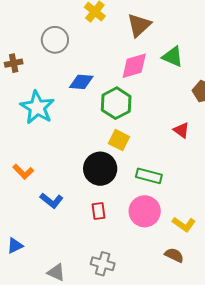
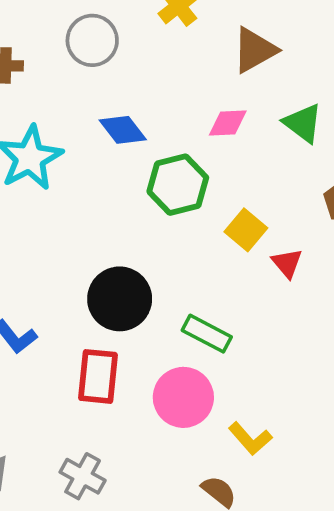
pink diamond: (134, 66) -> (228, 123), size x0.7
blue diamond: (81, 82) -> (123, 130), turned 35
yellow square: (119, 140) -> (246, 230), moved
red rectangle: (98, 211) -> (98, 376), size x1.6

